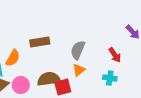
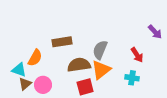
orange triangle: (79, 70) -> (101, 70), size x1.5
brown semicircle: (49, 79) -> (79, 65), moved

